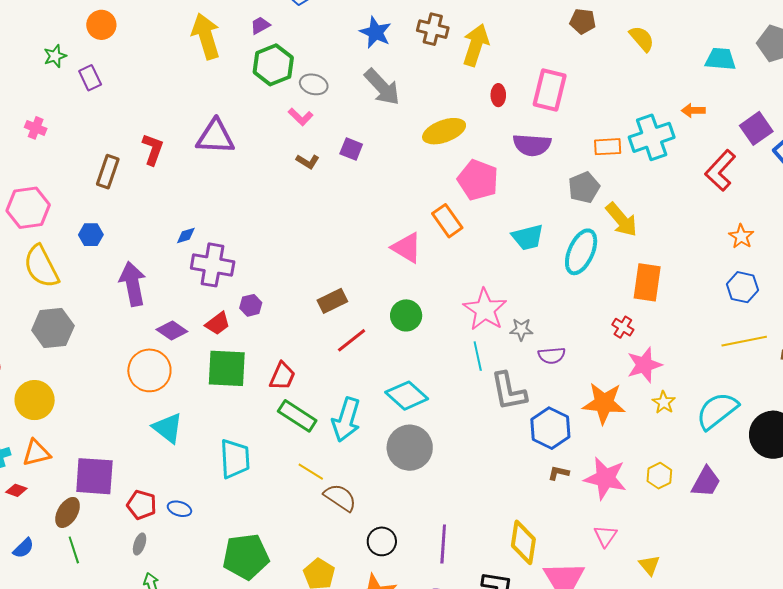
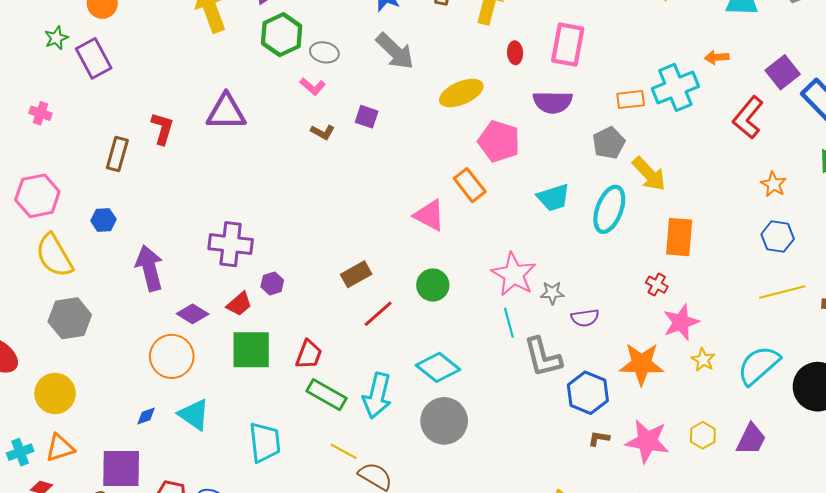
purple rectangle: (90, 78) -> (94, 58), size x1.5
blue diamond: (186, 235) -> (146, 416), moved

